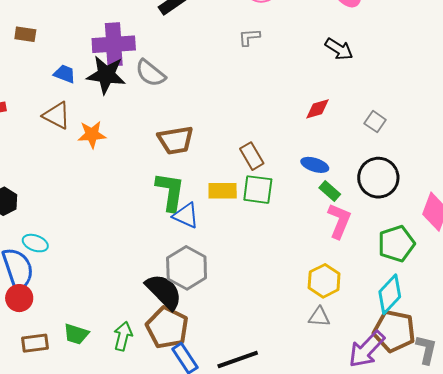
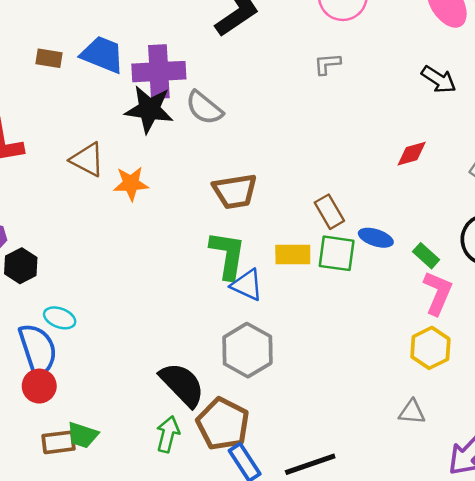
blue trapezoid: (65, 74) -> (102, 54), moved, size x1.6
blue ellipse: (315, 165) -> (376, 238), moved
yellow hexagon: (324, 281) -> (430, 348), moved
black semicircle: (164, 292) -> (182, 385), moved
green trapezoid: (76, 334) -> (83, 435), moved

